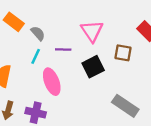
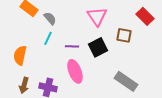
purple line: (63, 49) -> (72, 46), moved
pink ellipse: (52, 82) -> (75, 71), moved

